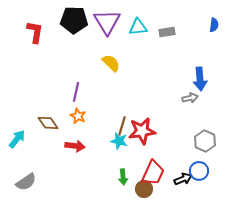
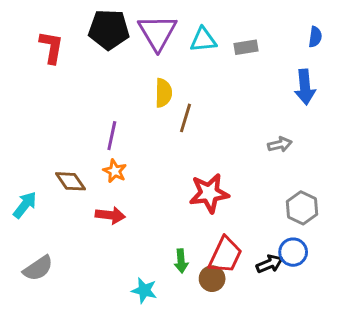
yellow semicircle: (111, 63) -> (163, 93), turned 48
blue arrow: (200, 79) -> (305, 87), moved
brown line: (122, 126) -> (186, 118), moved
cyan star: (119, 141) -> (144, 290), moved

